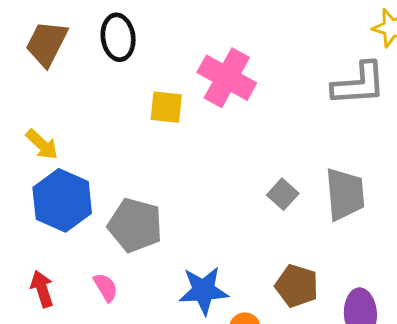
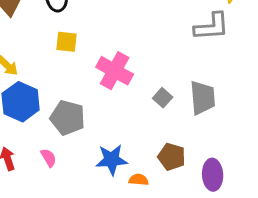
pink cross: (227, 78) -> (115, 71), moved
yellow square: (166, 107) -> (67, 42), moved

